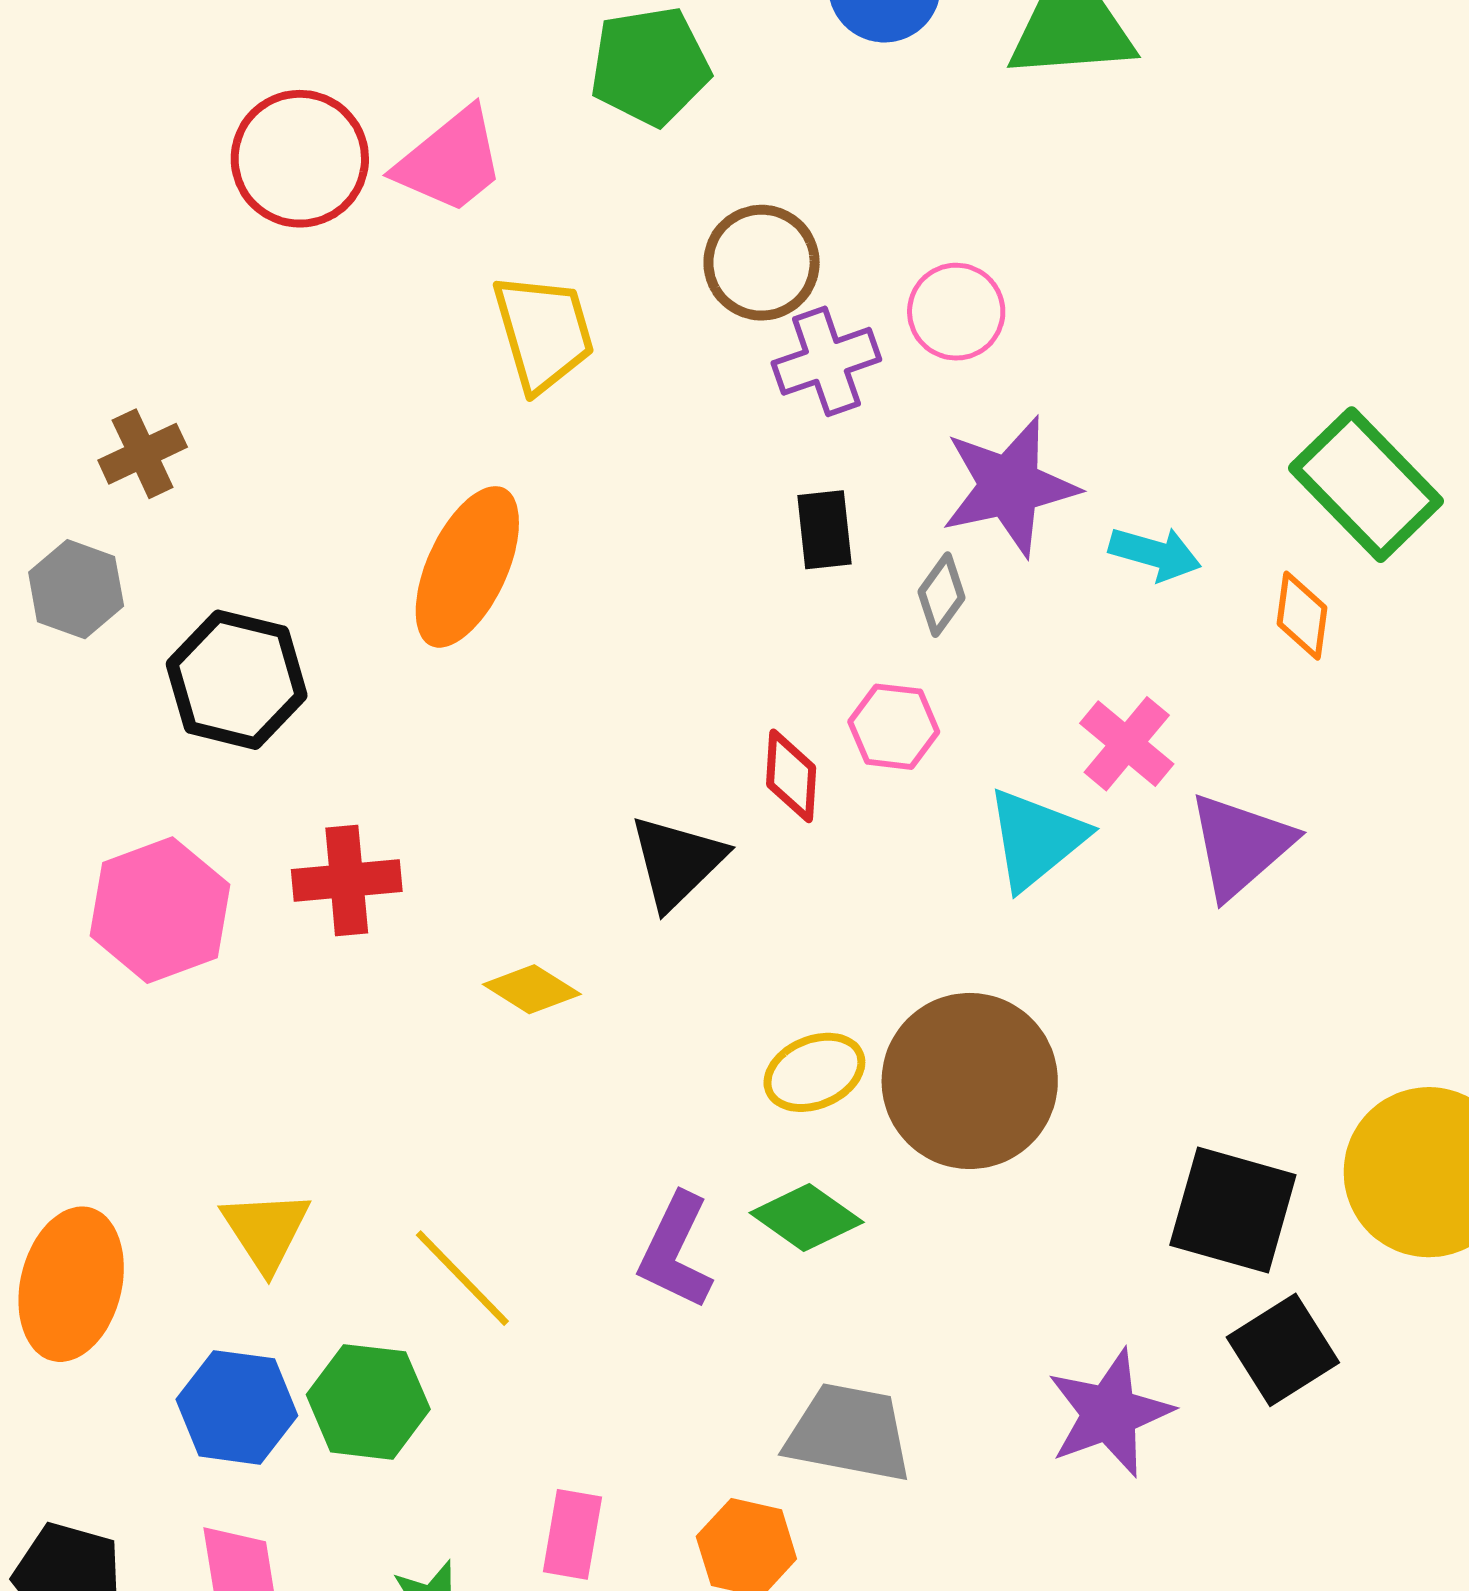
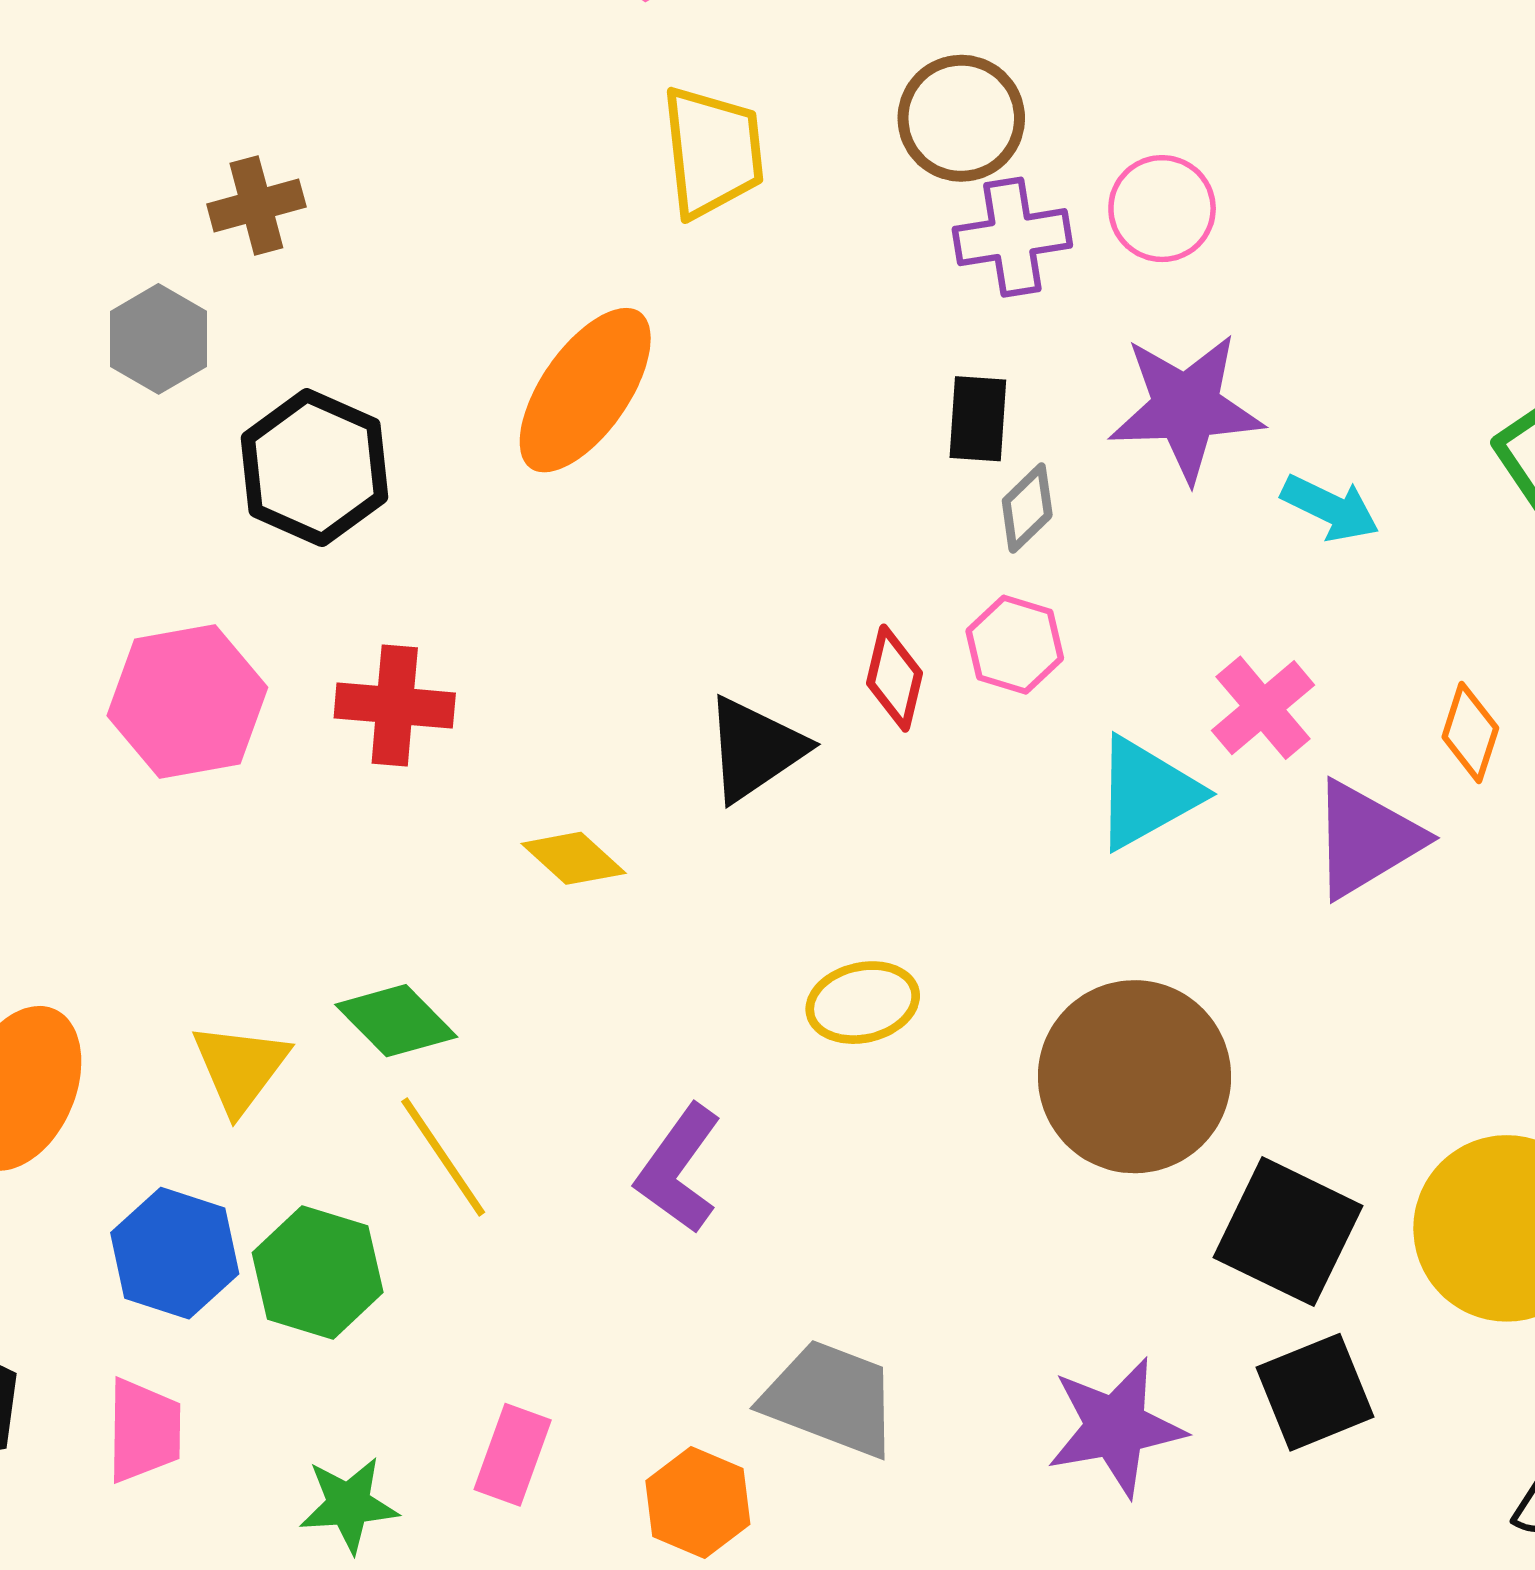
gray diamond: (942, 595) -> (1027, 508), moved
orange diamond: (1302, 616) -> (1470, 733), moved
brown circle: (970, 1081) -> (1135, 1077), moved
green diamond: (807, 1218) -> (396, 1021), moved

